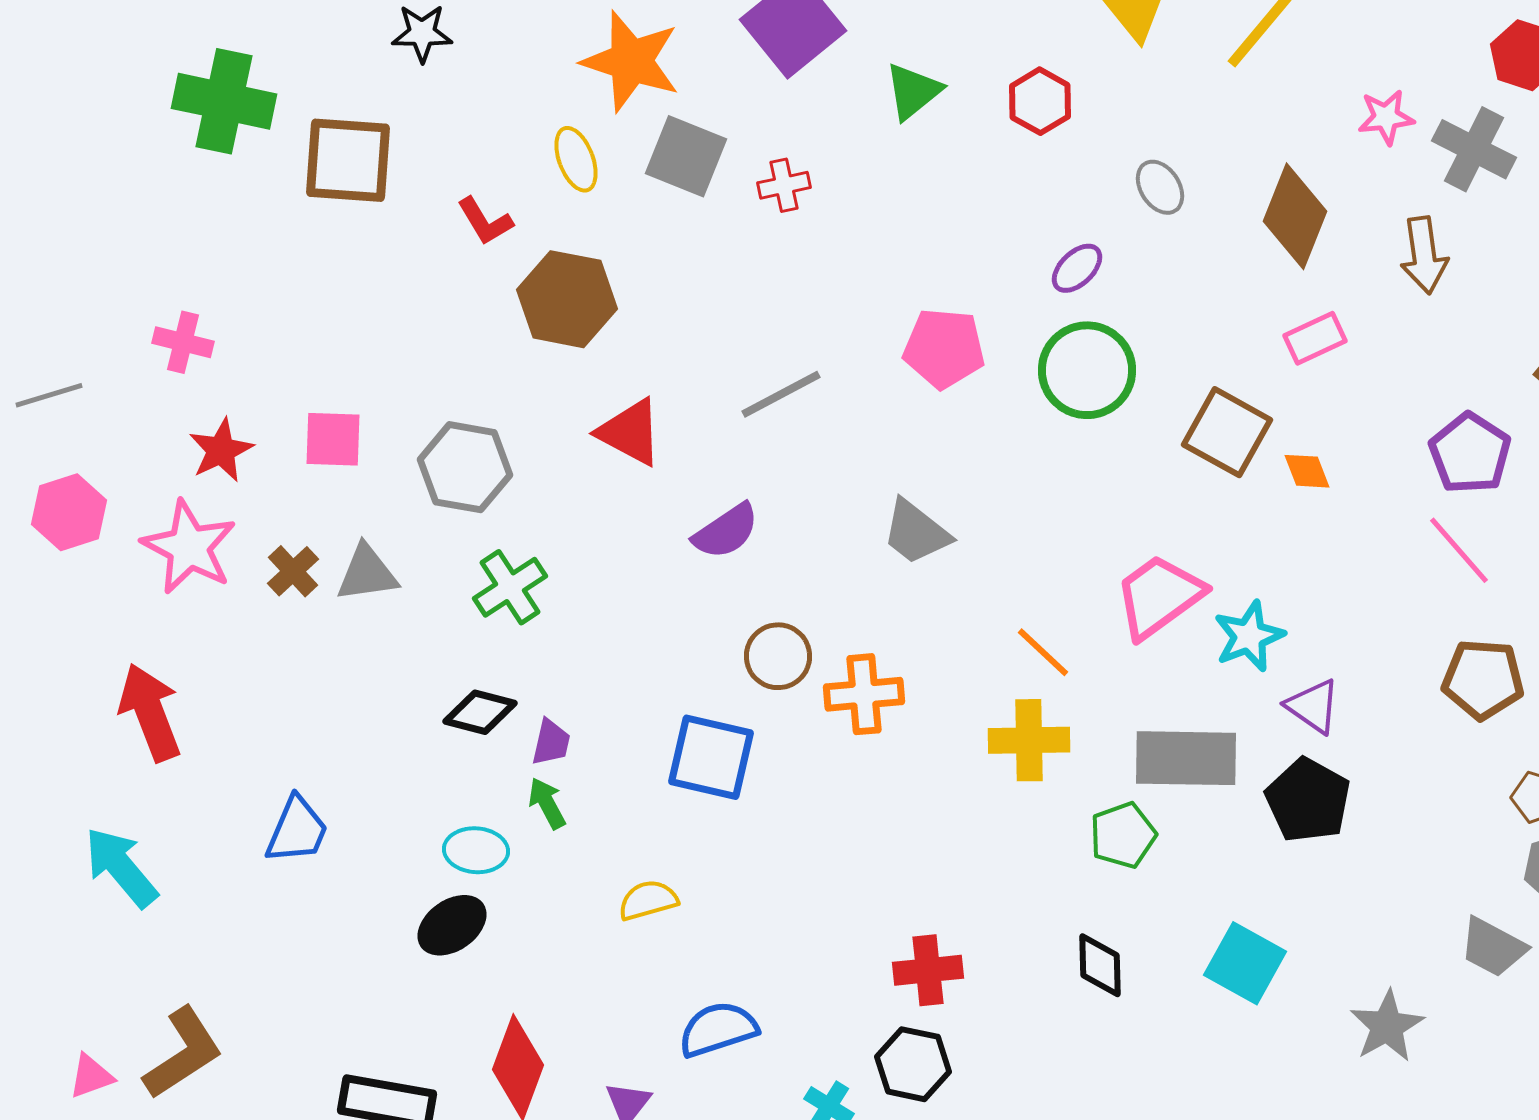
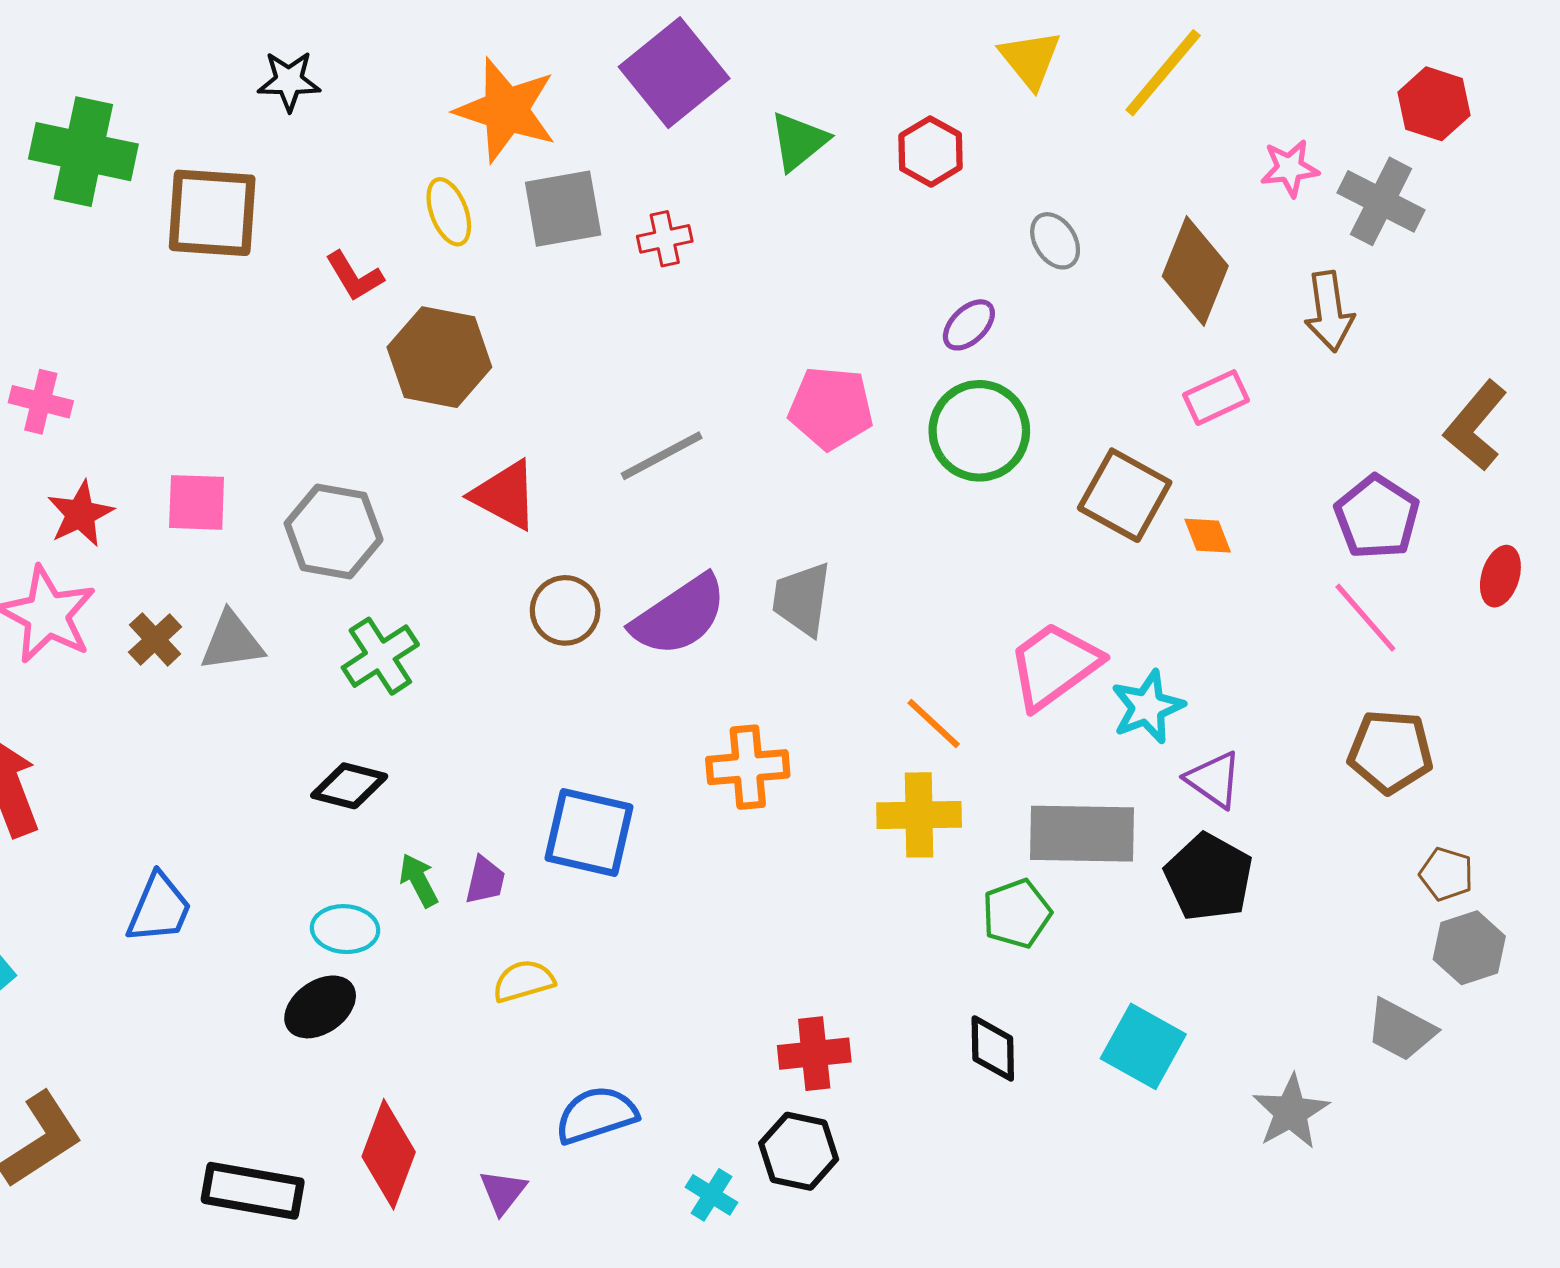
gray square: (686, 156) -> (563, 209), turned -32
purple semicircle: (726, 531) -> (679, 616), moved, size x1.4
gray trapezoid: (916, 532) -> (802, 599), turned 60
brown circle: (778, 656) -> (565, 610), moved
purple trapezoid: (551, 742) -> (485, 880), moved

